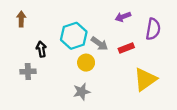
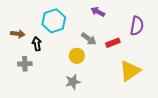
purple arrow: (123, 17) -> (98, 12), moved, turned 48
brown arrow: (21, 19) -> (18, 34), moved, turned 96
cyan hexagon: (74, 36) -> (54, 21), moved

